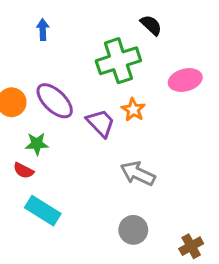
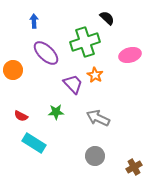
purple ellipse: (55, 101) -> (46, 53), moved
green star: (37, 144) -> (56, 112), moved

